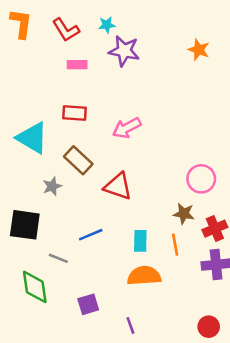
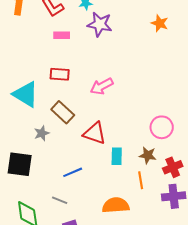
cyan rectangle: (140, 241) -> (117, 156), moved
gray line: (58, 258) -> (60, 200), moved

